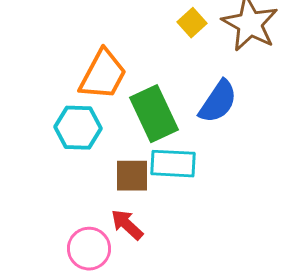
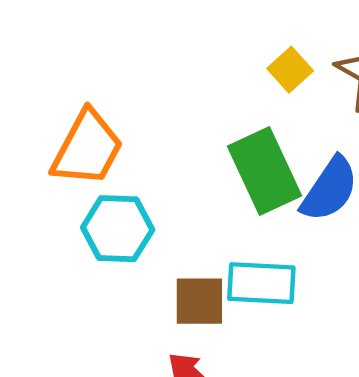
orange trapezoid: (103, 75) -> (87, 148), moved
green rectangle: (154, 114) -> (264, 171), moved

